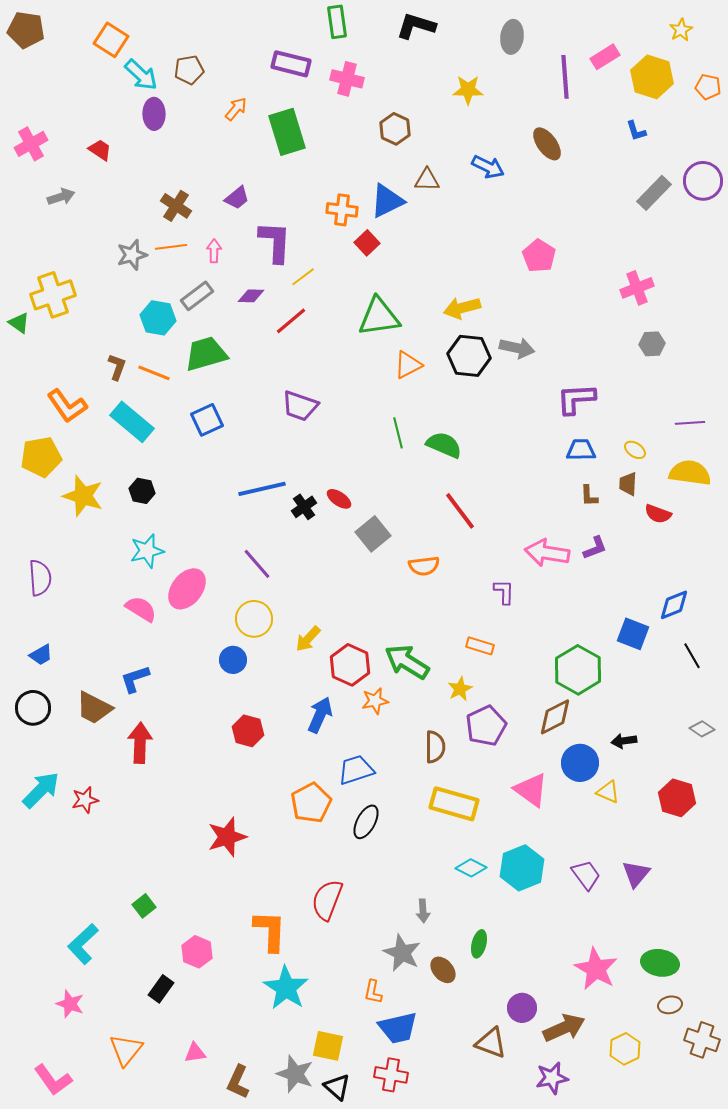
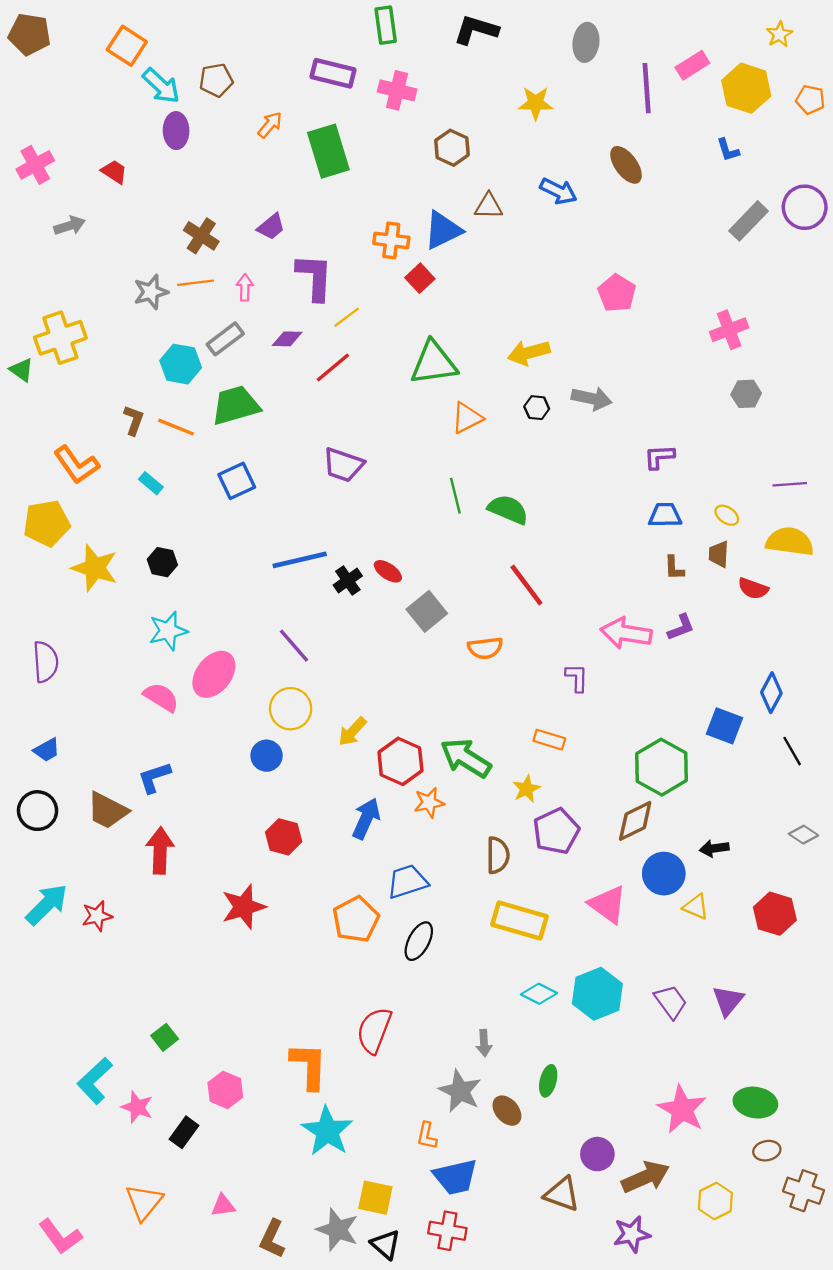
black hexagon: (469, 356) -> (537, 408), size x0.5
purple L-shape: (576, 399) -> (659, 457), size x0.7
cyan rectangle: (132, 422) -> (151, 483), size x0.5
blue diamond: (674, 605) -> (771, 693), turned -40
red star: (227, 837) -> (244, 907), moved
pink star: (70, 1004) -> (137, 1107), moved

